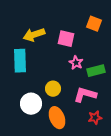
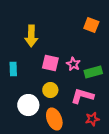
yellow arrow: (34, 35) -> (31, 36), turned -70
pink square: (66, 39) -> (50, 63), moved
cyan rectangle: (20, 61) -> (13, 69), moved, size x0.6

